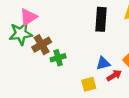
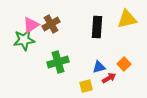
brown cross: (42, 45) -> (51, 24), moved
green cross: (58, 58) -> (58, 62), size x1.5

